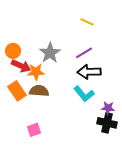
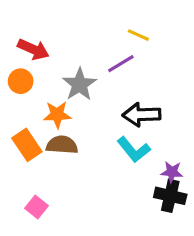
purple line: (84, 53) -> (121, 64), moved
red arrow: (21, 66) -> (33, 49), moved
pink square: (34, 130) -> (37, 207), moved, turned -32

